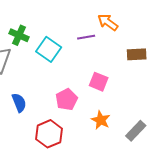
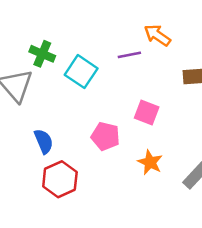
pink pentagon: (67, 99) -> (105, 136), turned -30
red hexagon: (49, 134) -> (60, 179), moved

